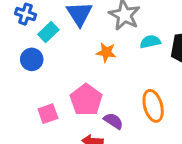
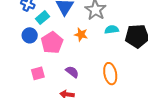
pink pentagon: (86, 100) -> (52, 43), moved
purple semicircle: (113, 121) -> (72, 72), moved

